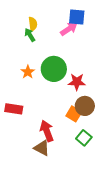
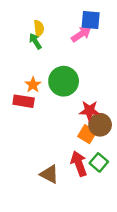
red star: (77, 82) -> (89, 111), moved
red rectangle: (14, 109) -> (24, 101), moved
red arrow: (47, 131) -> (79, 164), moved

